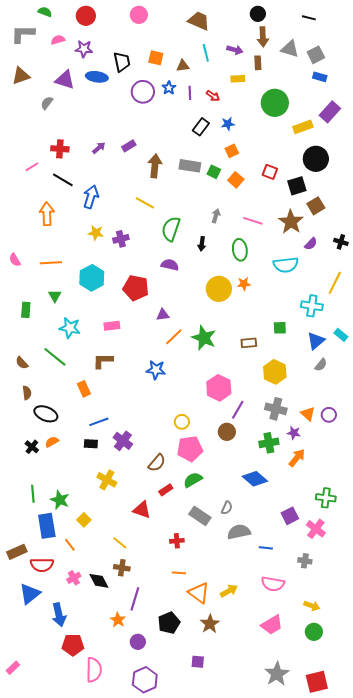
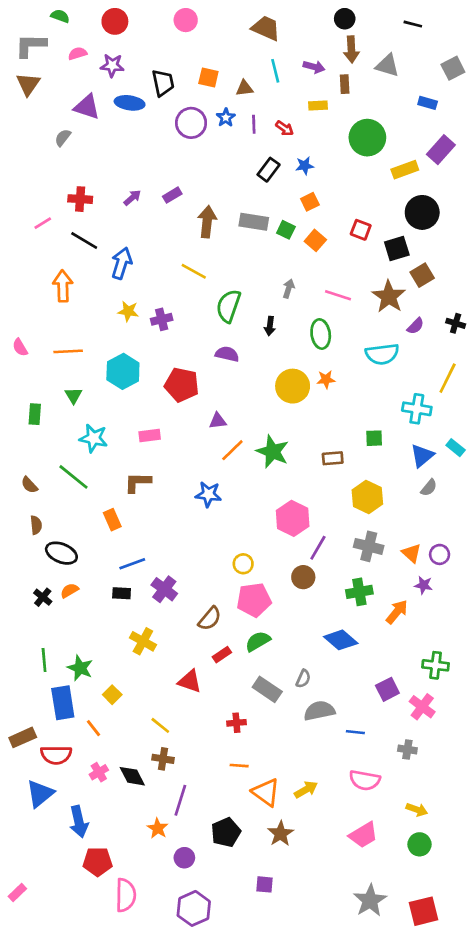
gray square: (316, 55) -> (453, 68), moved
brown triangle: (21, 76) -> (28, 84), moved, turned -36
purple star: (294, 433) -> (424, 585), moved

